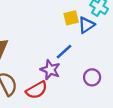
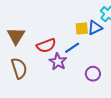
yellow square: (71, 18) -> (82, 29), moved
red semicircle: (37, 90) -> (46, 46), moved

